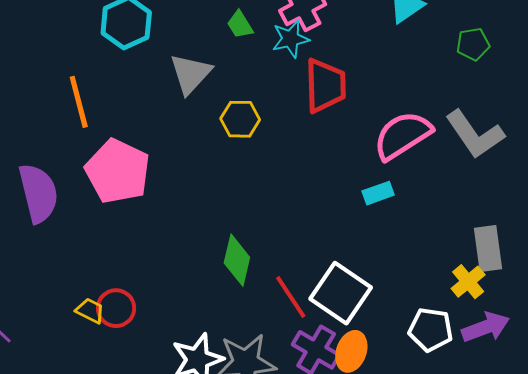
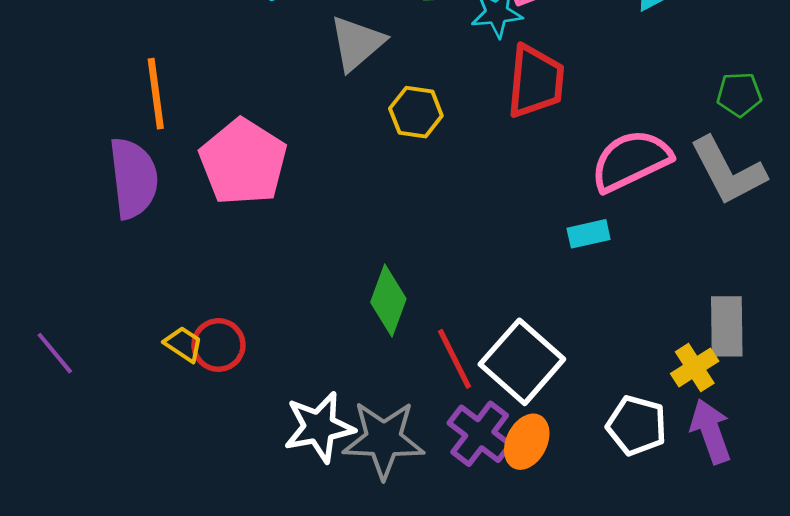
green pentagon: (473, 44) -> (739, 94), moved
orange line: (79, 102) -> (156, 94), moved
purple arrow: (486, 327) -> (711, 431), turned -96

